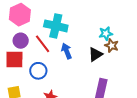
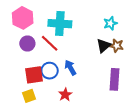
brown star: (112, 46) -> (117, 46), moved
blue arrow: (67, 51) -> (70, 68), moved
red square: (14, 60) -> (34, 75), moved

